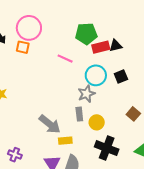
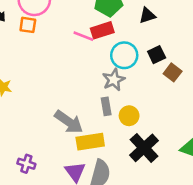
red rectangle: (101, 47) -> (102, 30), moved
brown square: (133, 114) -> (173, 72), moved
yellow rectangle: (65, 141) -> (90, 142), size x1.5
black cross: (107, 148) -> (144, 148), turned 30

